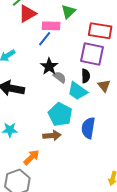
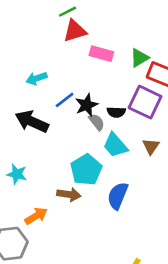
green triangle: (68, 12) -> (139, 58), moved
blue line: (45, 39) -> (65, 100), moved
black semicircle: (86, 76) -> (116, 112), moved, turned 80

